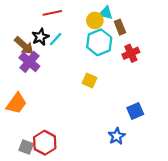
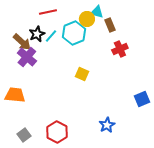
cyan hexagon: (99, 42) -> (74, 33), moved
orange trapezoid: (16, 103) -> (15, 95), turned -120
blue square: (135, 111) -> (142, 99), moved
red hexagon: (45, 143) -> (57, 132), moved
gray square: (26, 147) -> (24, 135), turned 32

